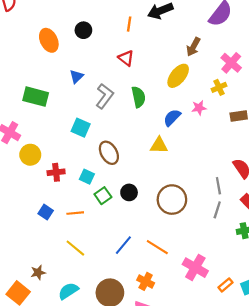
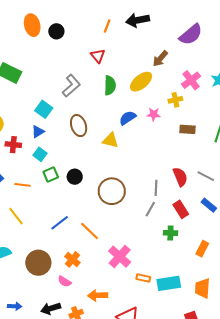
black circle: (83, 30) -> (56, 31), moved
blue triangle: (76, 76) -> (38, 132), moved
green semicircle: (138, 97) -> (110, 85), moved
brown ellipse: (109, 153) -> (79, 126), moved
orange rectangle: (226, 285) -> (143, 278), turned 40

